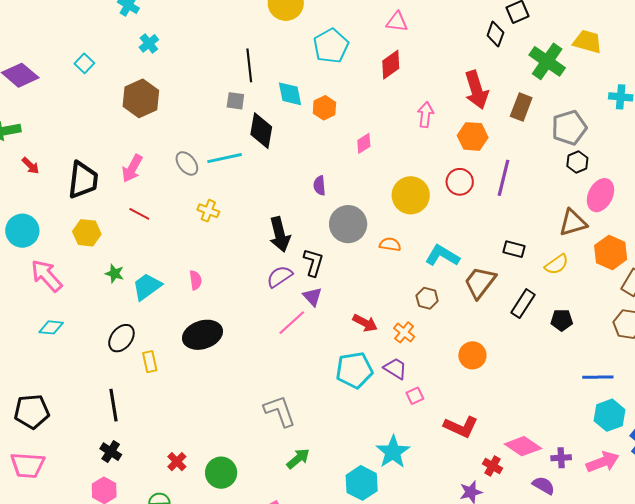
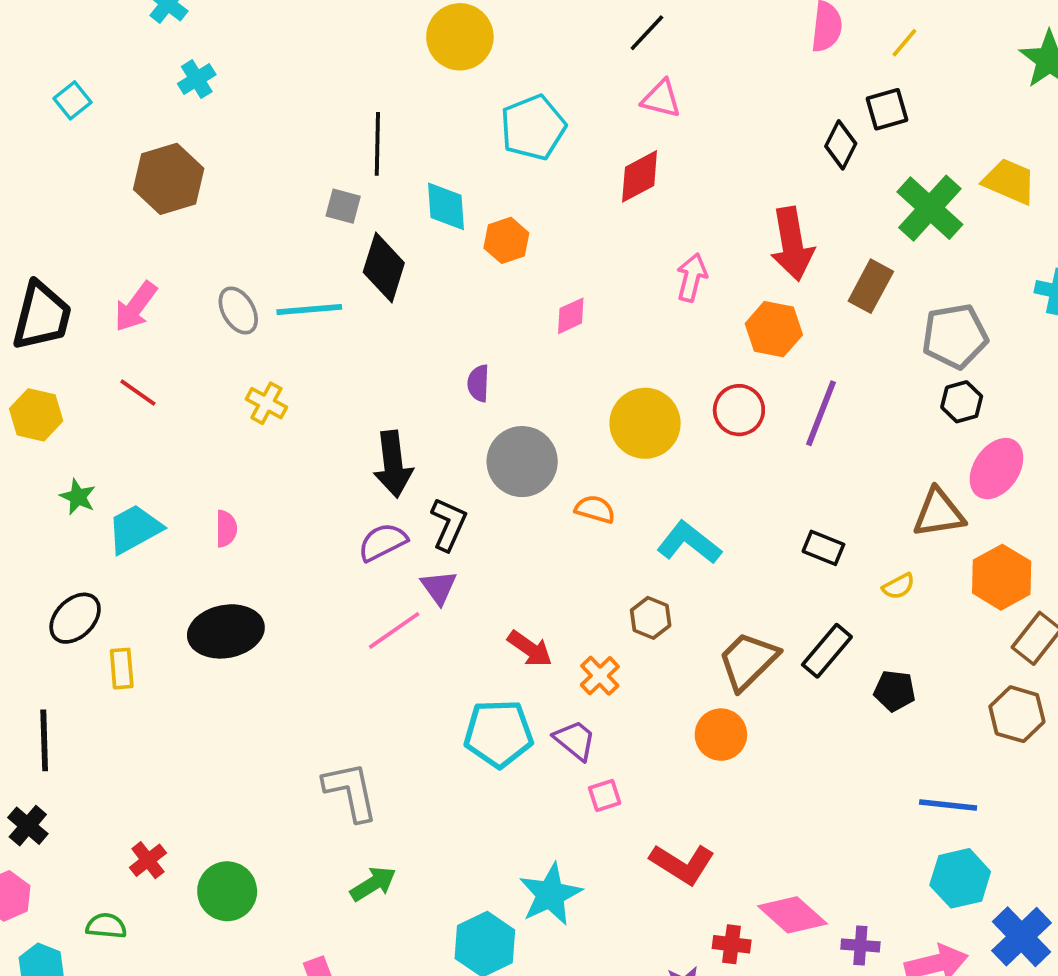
yellow semicircle: (557, 264) -> (899, 586), size x0.7
brown trapezoid: (480, 282) -> (748, 661), moved
red cross: (493, 466) -> (732, 944), turned -30

